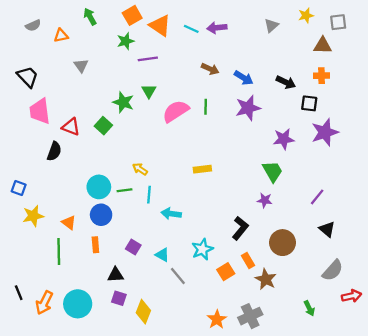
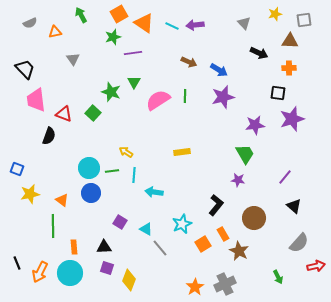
gray triangle: (271, 25) -> (244, 23), turned -32
black arrow: (286, 82) -> (259, 53), moved
orange rectangle: (95, 245) -> (74, 247), moved

